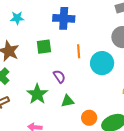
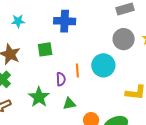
orange line: (79, 51) -> (77, 71), moved
purple semicircle: (59, 76) -> (61, 79), turned 32

